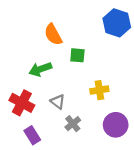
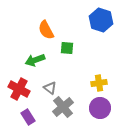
yellow cross: (99, 90) -> (99, 83), moved
gray cross: (73, 124) -> (63, 107), size x1.5

